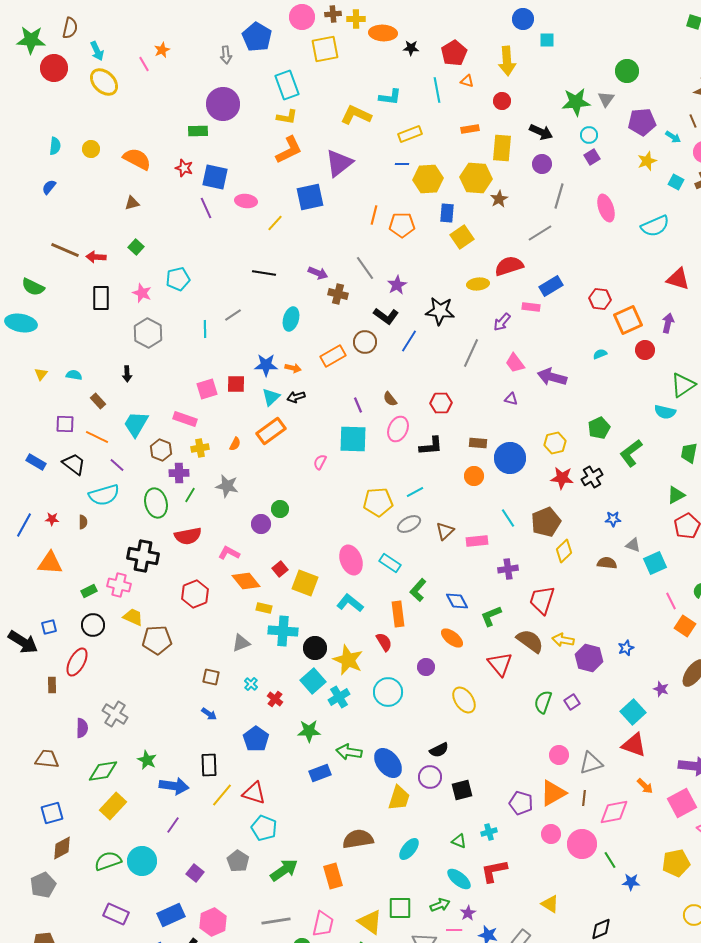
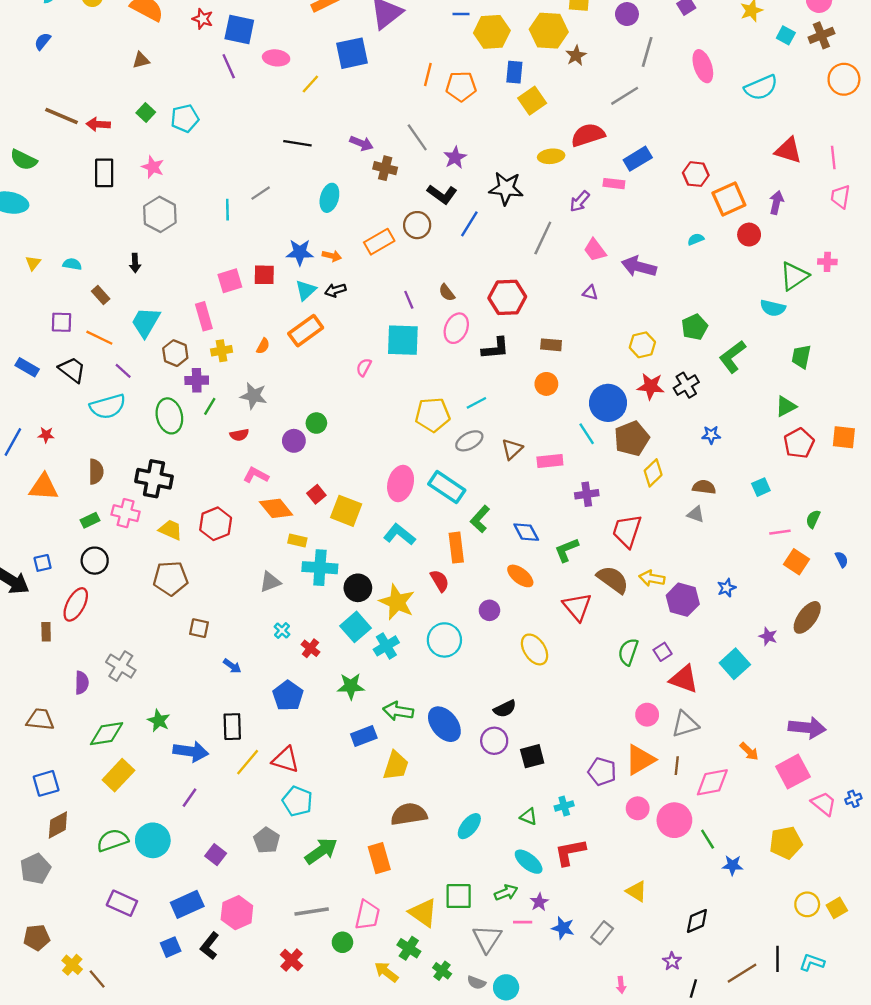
cyan pentagon: (178, 279) -> (185, 118), moved
red hexagon: (441, 403) -> (507, 297), size x1.4
pink rectangle: (185, 419) -> (204, 316), turned 55
blue circle: (510, 458) -> (608, 403), moved
brown semicircle: (83, 522) -> (96, 472), moved, size x1.5
red semicircle: (188, 536) -> (239, 435), moved, size x0.6
gray triangle: (633, 545) -> (696, 514), moved
pink ellipse: (351, 560) -> (401, 483), turned 36
cyan rectangle: (390, 563) -> (447, 487), size x1.4
cyan square: (655, 563) -> (761, 487), size x0.7
pink line: (671, 601) -> (780, 532), turned -72
yellow trapezoid: (133, 617) -> (171, 530), moved
brown square: (211, 677) -> (199, 628), moved
red triangle: (634, 745) -> (684, 679), moved
yellow trapezoid: (399, 798) -> (396, 766), moved

